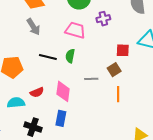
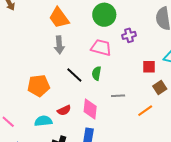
gray arrow: (33, 27) -> (59, 45), turned 30
black line: (48, 57) -> (74, 75), turned 30
brown square: (114, 70) -> (160, 87), moved
orange line: (118, 94) -> (145, 111), turned 56

